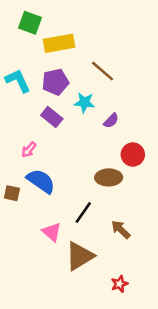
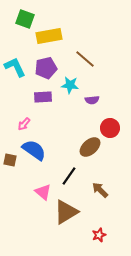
purple rectangle: (52, 117) -> (43, 97), turned -42
purple semicircle: (111, 121) -> (92, 100), turned 40
brown ellipse: (109, 177) -> (90, 147), turned -40

